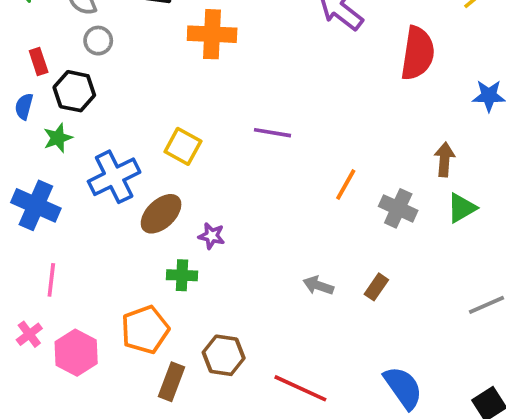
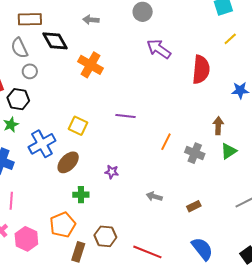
orange cross: (212, 34) -> (91, 65), turned 30
purple star: (212, 236) -> (112, 172), moved
brown rectangle: (376, 287) -> (194, 206), moved, turned 32

